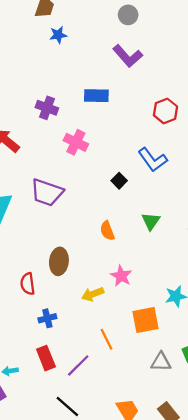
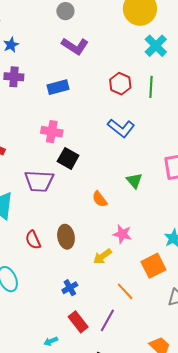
purple cross: (47, 108) -> (14, 77), moved
black square: (119, 181) -> (68, 158), moved, size x1.5
red semicircle: (28, 284) -> (33, 240), moved

